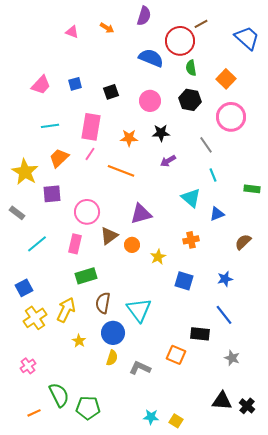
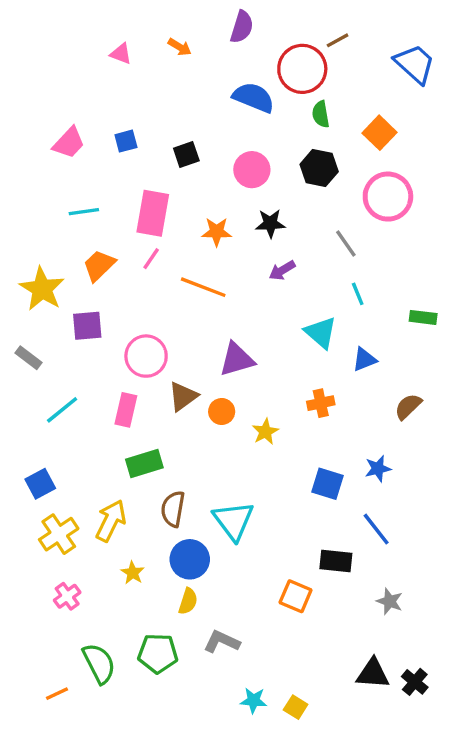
blue square: (184, 281) -> (327, 484), moved
pink cross: (28, 366) -> (67, 596), moved
gray L-shape: (140, 368) -> (222, 642), moved
green pentagon: (88, 408) -> (158, 653), moved

